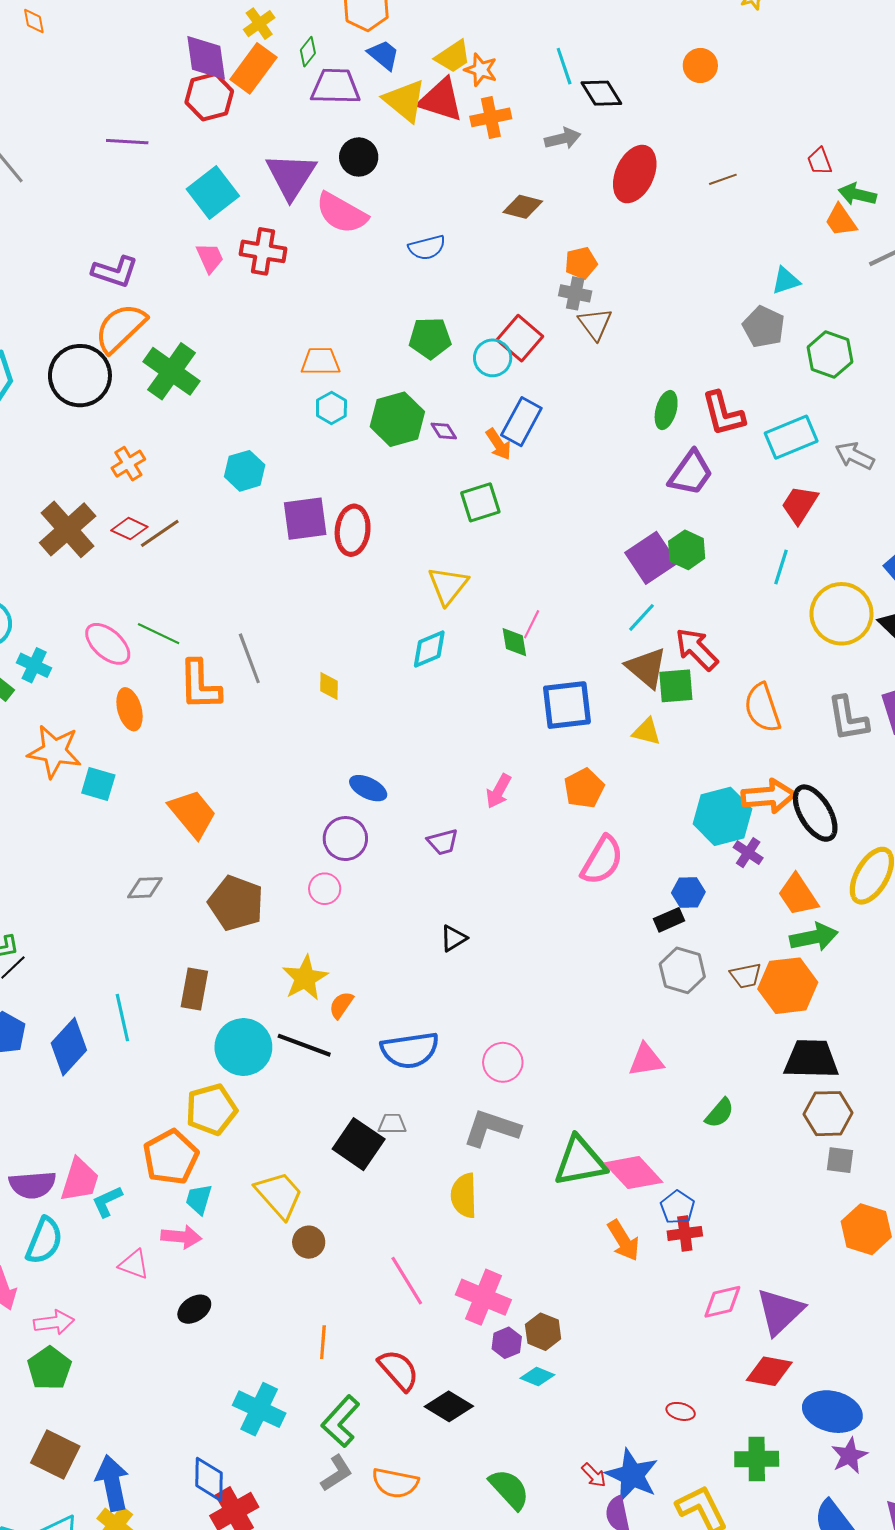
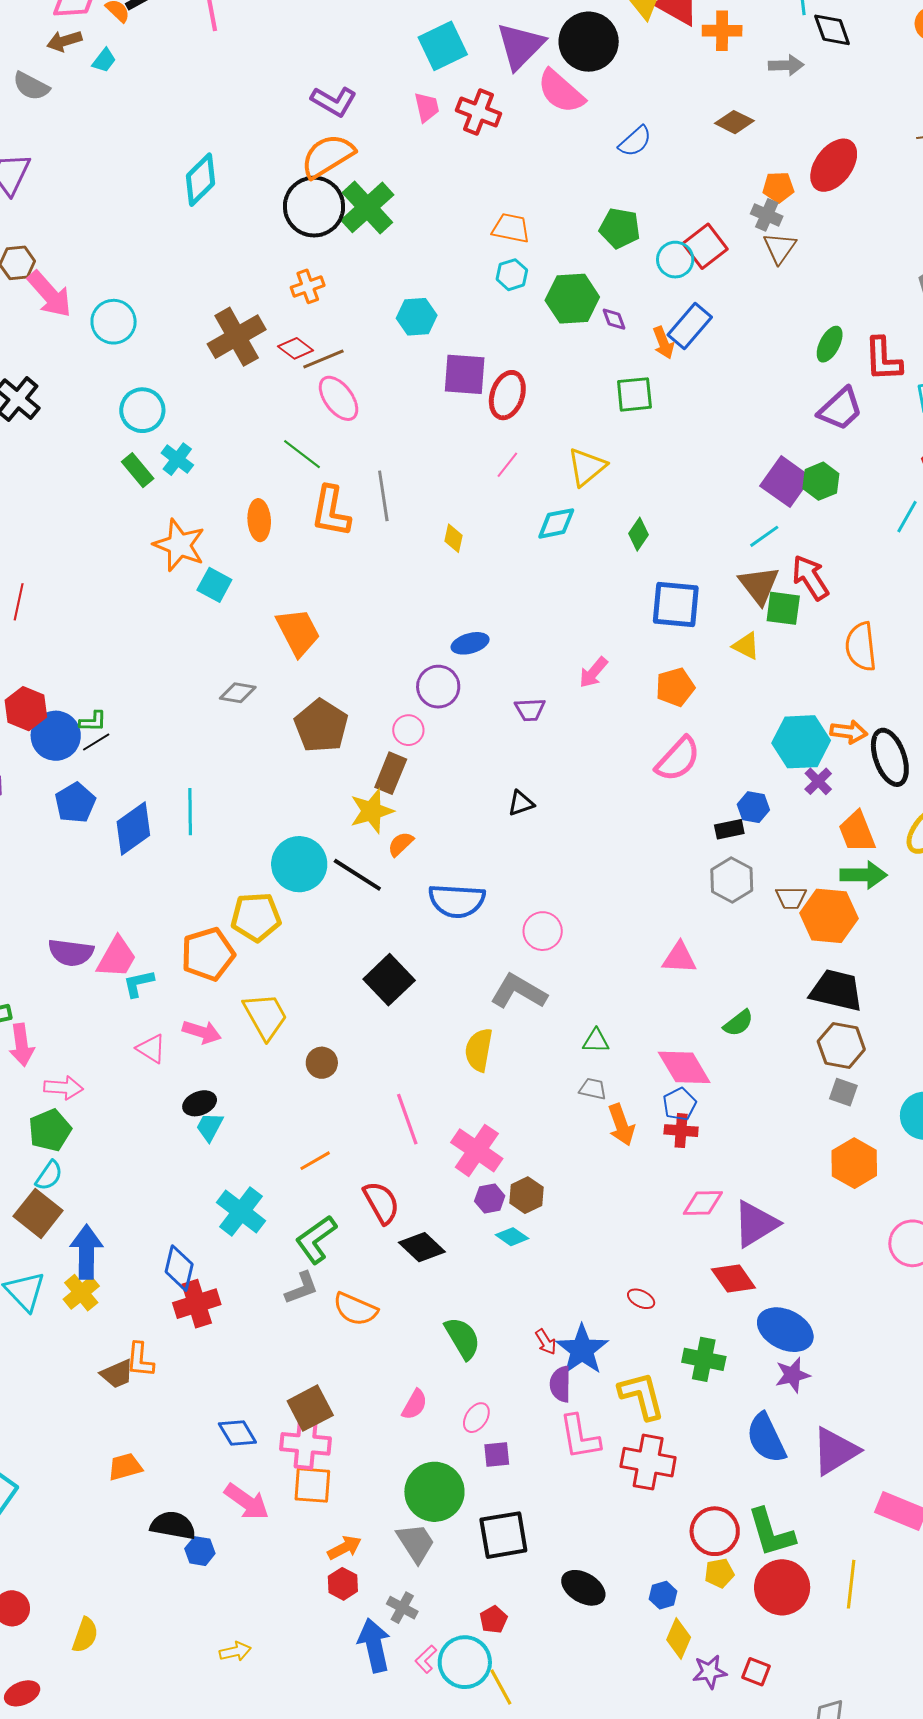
black circle: (359, 157) -> (589, 42), size x1.6
red ellipse: (635, 174) -> (834, 165), moved
blue semicircle: (427, 248) -> (635, 141), turned -39
black circle: (80, 376) -> (314, 207), moved
purple square: (651, 558) -> (786, 482), turned -33
pink line: (532, 624) -> (507, 465), moved
green diamond: (514, 642) -> (639, 534), turned 32
pink ellipse: (108, 644) -> (339, 398), moved
blue ellipse: (368, 788) -> (470, 643), turned -54
orange arrow: (768, 796) -> (849, 732), size x0.7
brown rectangle: (194, 989) -> (391, 773), moved
gray trapezoid: (392, 1124) -> (593, 1089), moved
green triangle: (580, 1161) -> (596, 1041), size x0.5
pink diamond: (633, 1173) -> (684, 1067), moved
yellow trapezoid: (279, 1195) -> (265, 1016), moved
cyan trapezoid: (199, 1199) -> (210, 1127), moved
cyan semicircle: (44, 1241) -> (49, 1176), moved, size x0.7
orange line: (323, 1342) -> (315, 1161), turned 44
red diamond: (769, 1371) -> (733, 1279), turned 33

